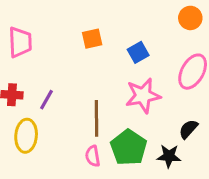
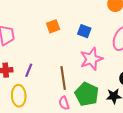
blue square: (138, 52) -> (84, 31), turned -32

